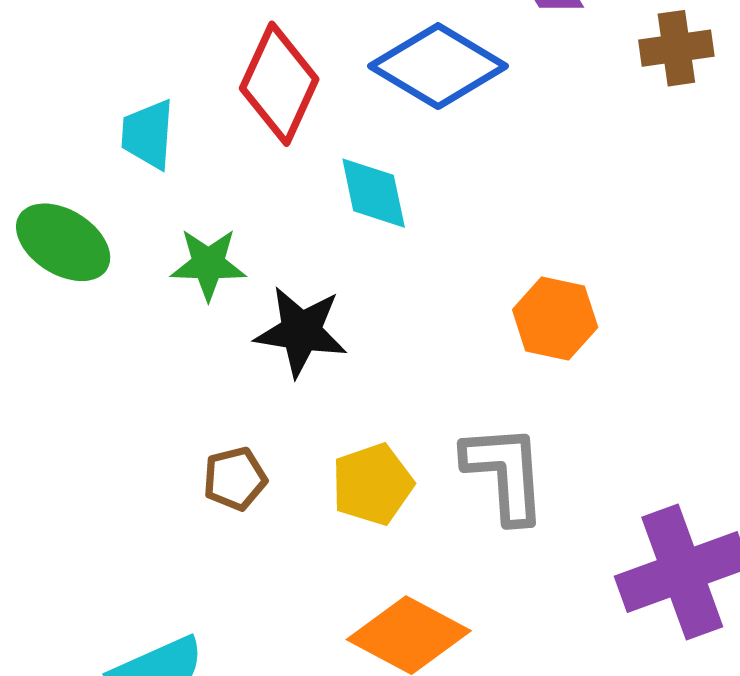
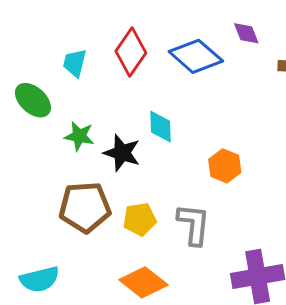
cyan diamond: (374, 193) -> (160, 127), moved
green star: (208, 264) -> (79, 136), moved
brown pentagon: (235, 479) -> (85, 207), size x2.0

